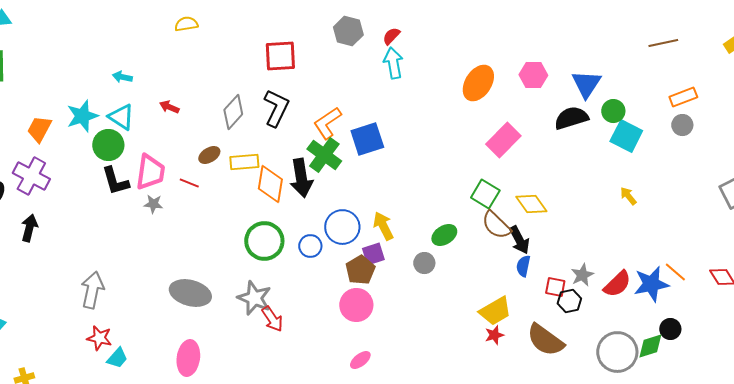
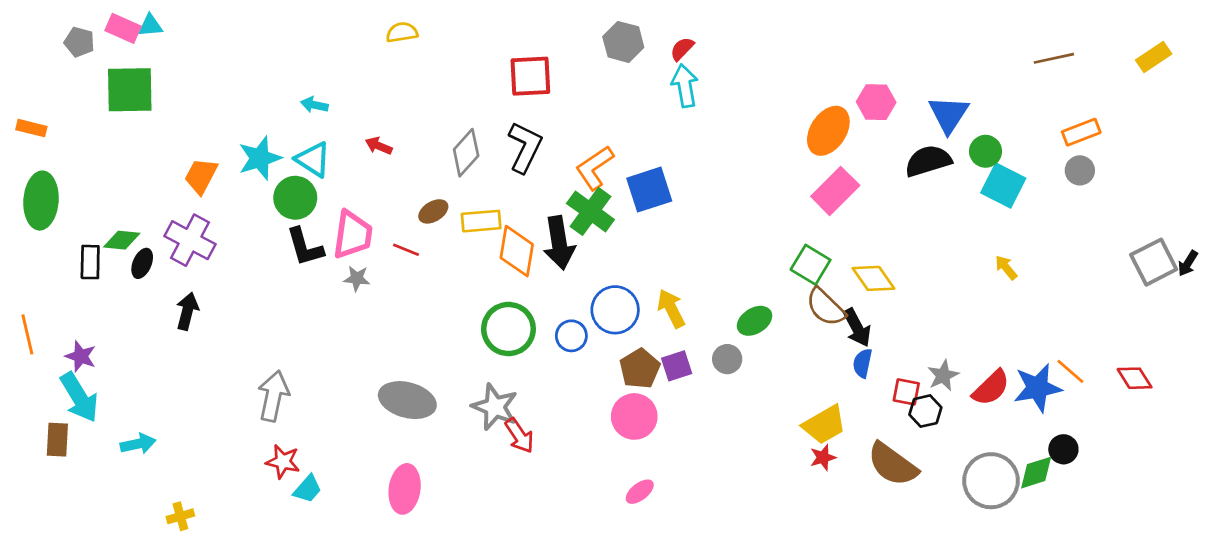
orange ellipse: (478, 83) -> (828, 131), moved
purple square: (373, 254) -> (677, 366), moved

